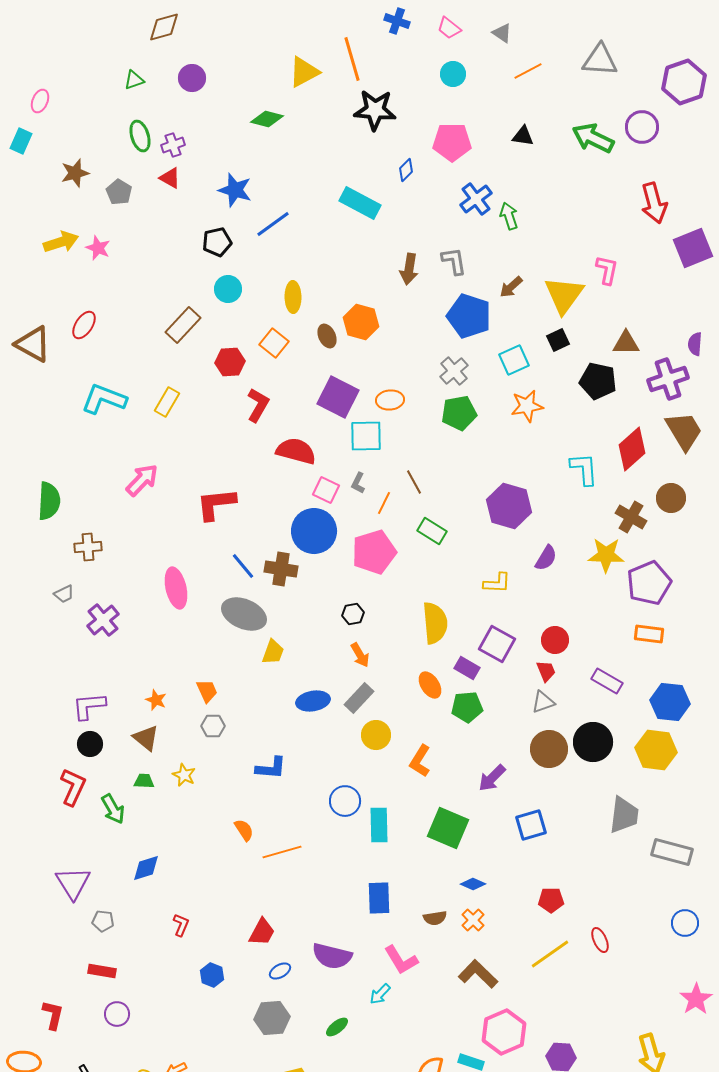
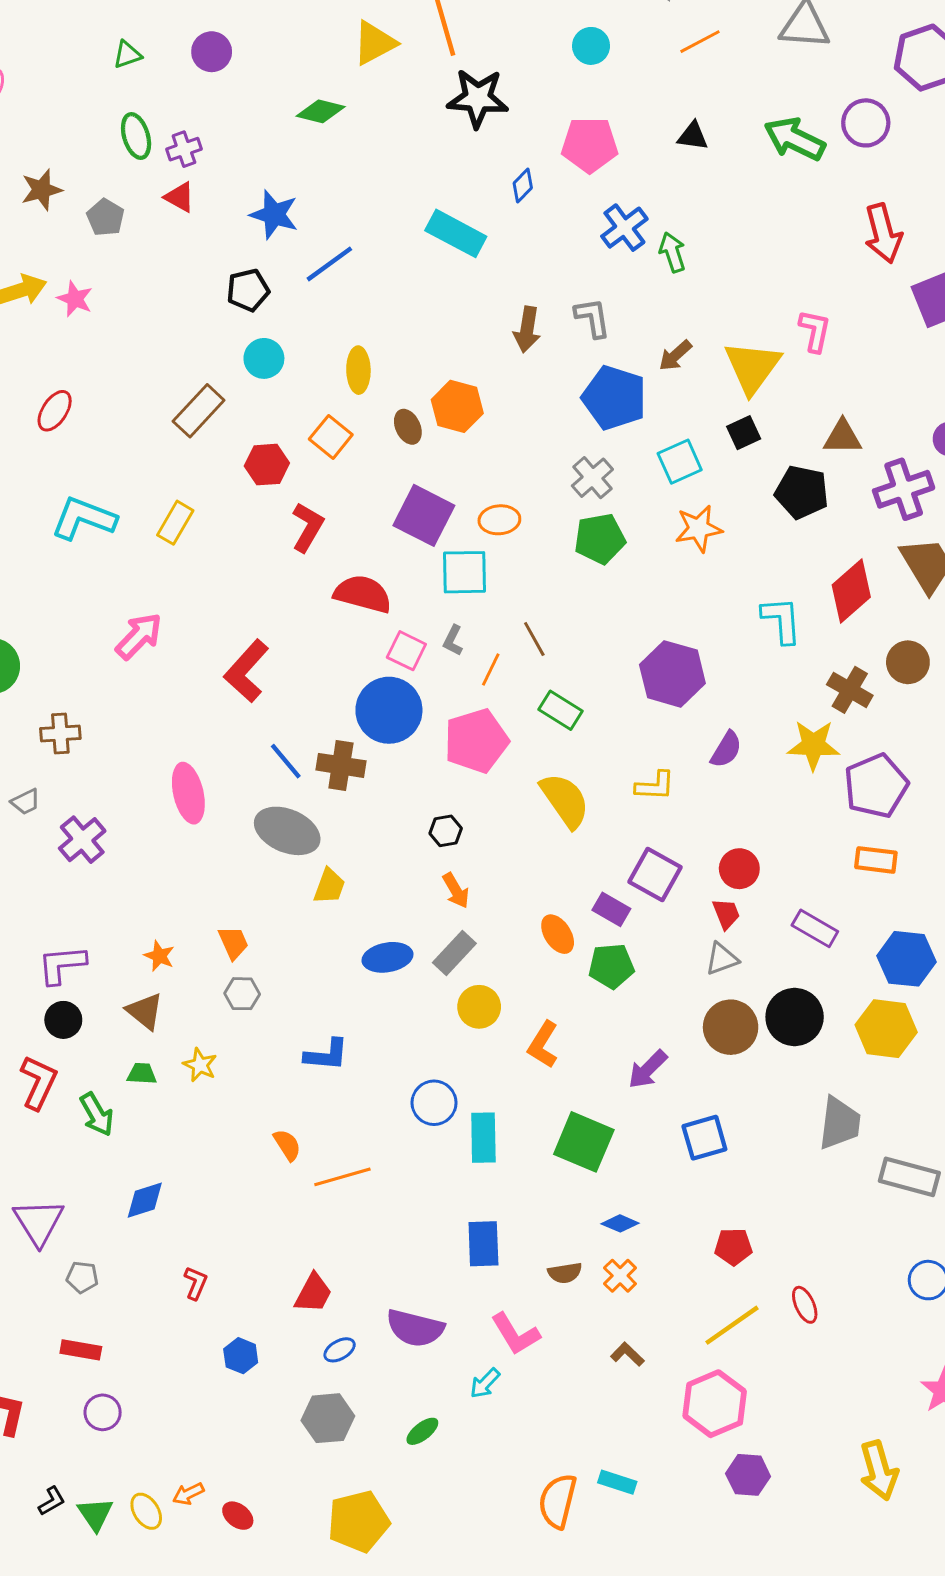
red L-shape: (216, 504) -> (246, 671), turned -42
yellow semicircle: (435, 623) -> (565, 800), moved, turned -30
brown L-shape: (478, 974) -> (627, 1354), size x0.6
pink hexagon: (504, 1032) -> (715, 1404), moved

